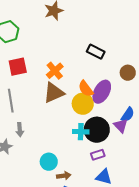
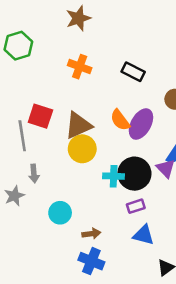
red square: (18, 67) -> (40, 116), moved, turned 30
orange cross: (55, 71) -> (80, 67), moved, turned -30
yellow circle: (83, 104) -> (82, 149), moved
cyan circle: (49, 162) -> (60, 213), moved

